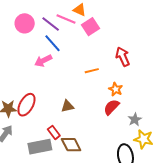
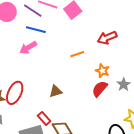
blue line: (52, 43) -> (36, 30), turned -30
red arrow: (123, 57) -> (107, 38), turned -84
gray star: (135, 120) -> (124, 85), moved

